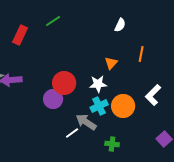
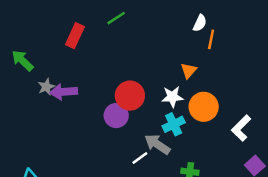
orange line: (141, 54) -> (211, 39), moved
white L-shape: (153, 95) -> (241, 128), moved
orange circle: (123, 106) -> (204, 107), moved

